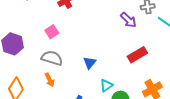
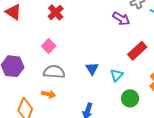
orange arrow: (50, 80) -> (48, 94), moved, turned -40
cyan triangle: (106, 85) -> (117, 75), moved

